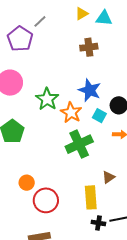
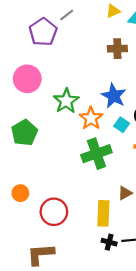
orange circle: (27, 183) -> (20, 193), moved

